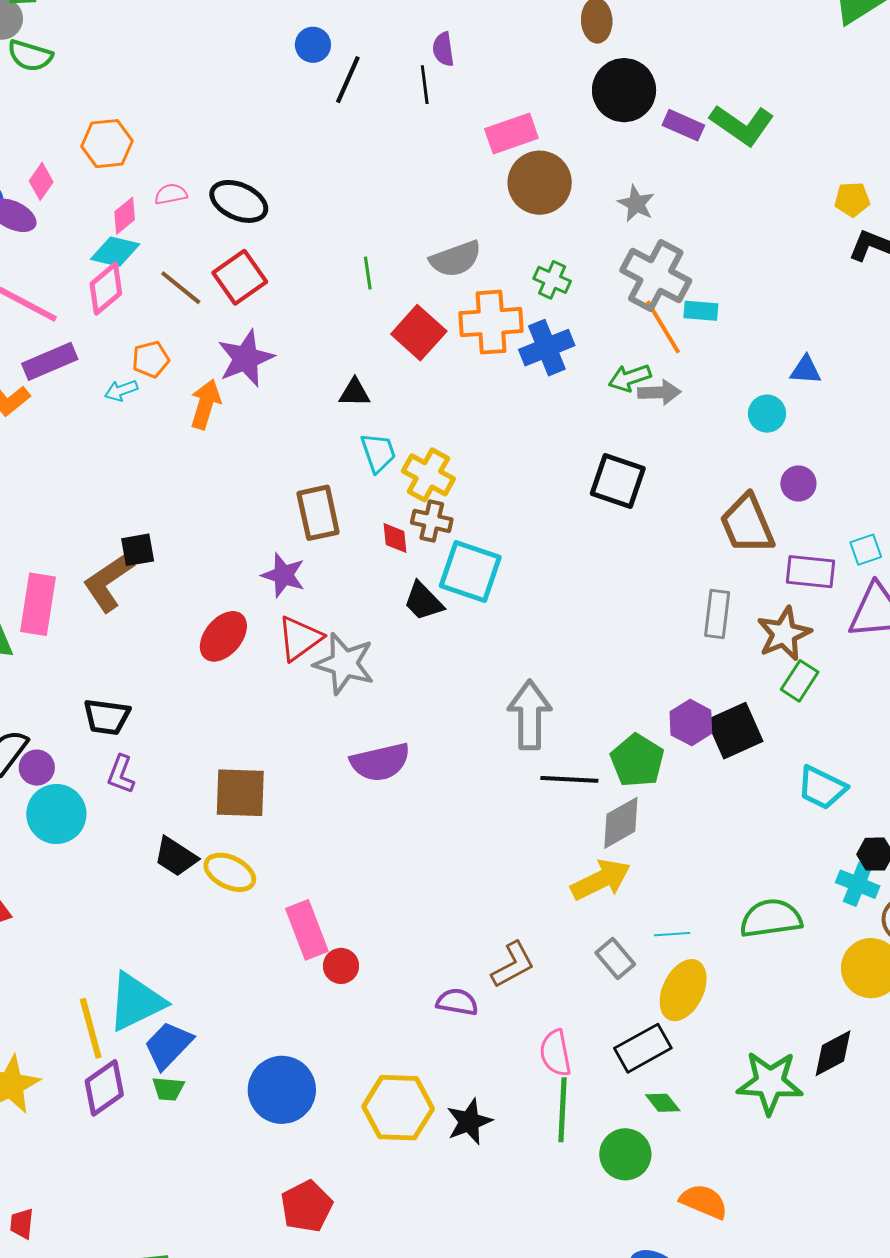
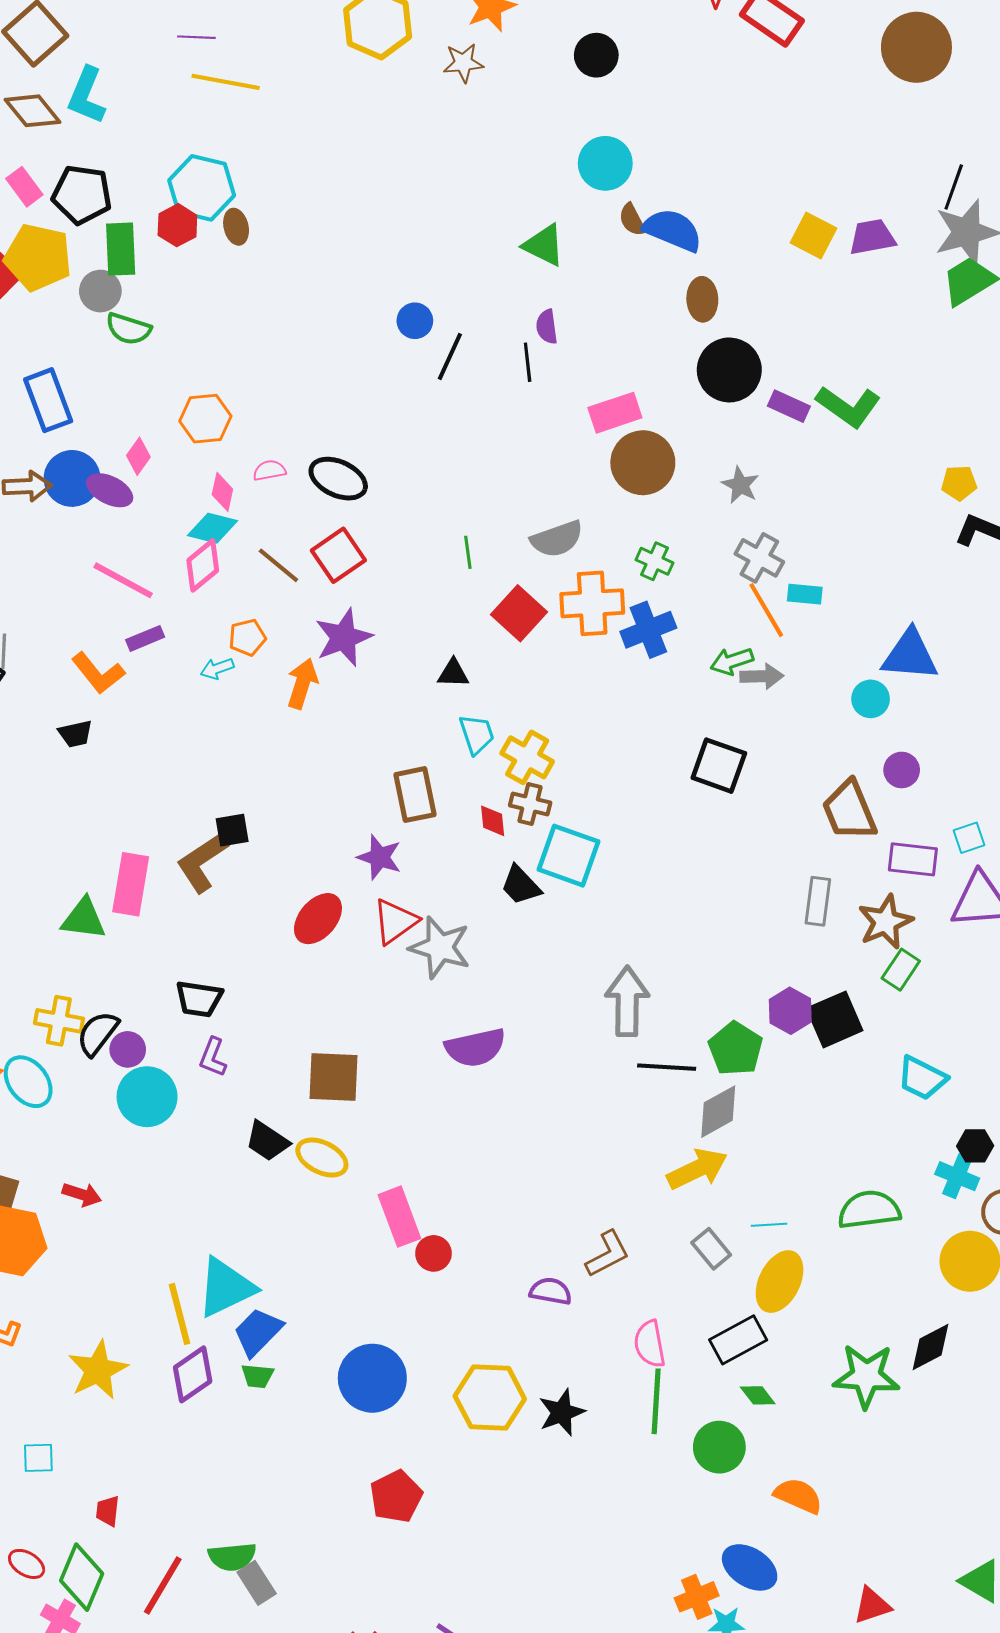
pink diamond: (125, 216) -> (222, 492), turned -39
gray cross: (656, 275) -> (759, 558), size x0.7
purple rectangle: (50, 361) -> (145, 638), size x0.7
blue triangle: (806, 370) -> (910, 655), size x1.8

